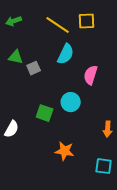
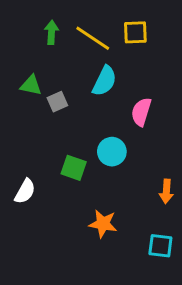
green arrow: (14, 21) -> (52, 32), moved, turned 112

